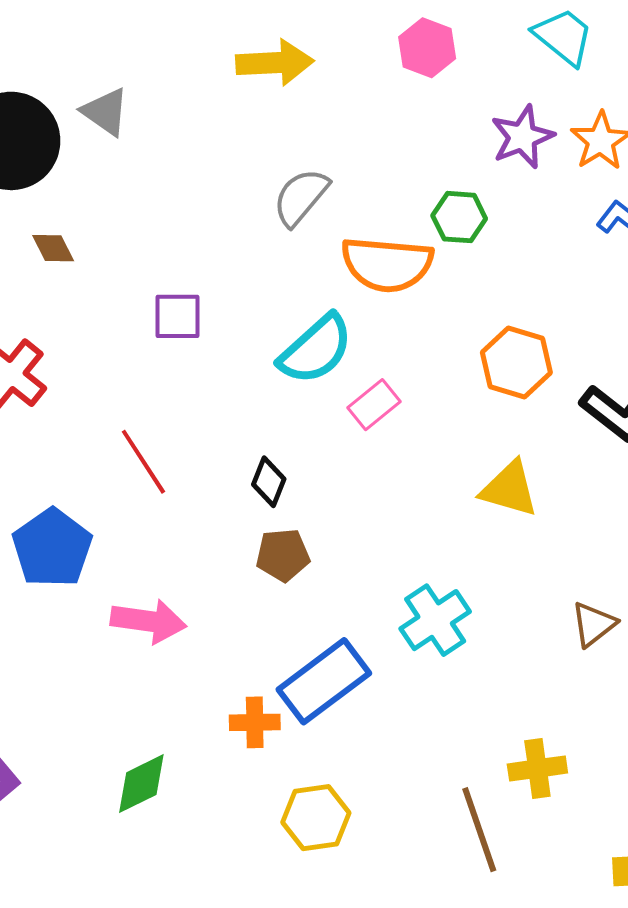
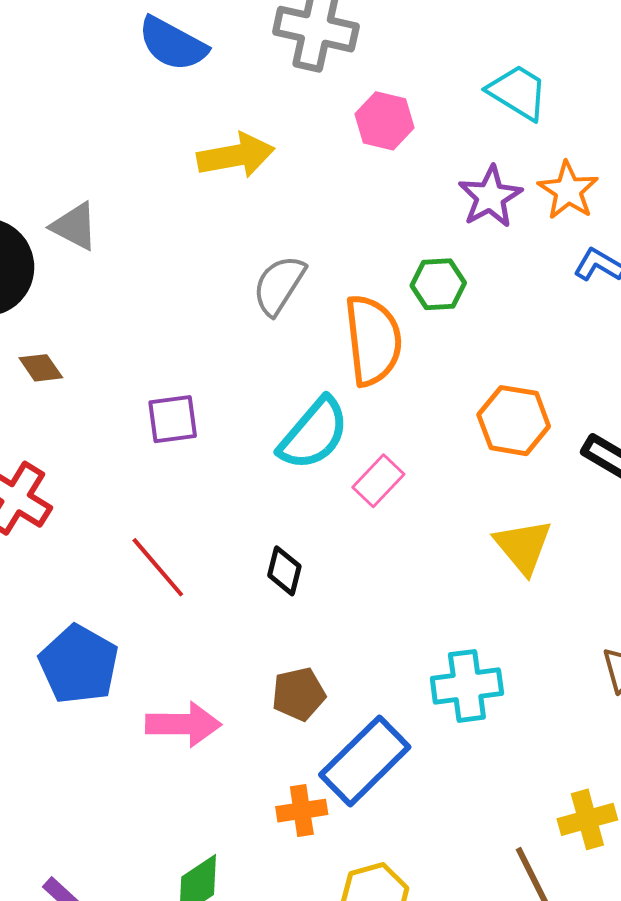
orange semicircle: (387, 264) -> (373, 340), turned -94
yellow triangle: (509, 489) -> (523, 546), turned 42
brown pentagon: (283, 555) -> (299, 694), moved
cyan cross: (435, 620) -> (467, 686), turned 34

